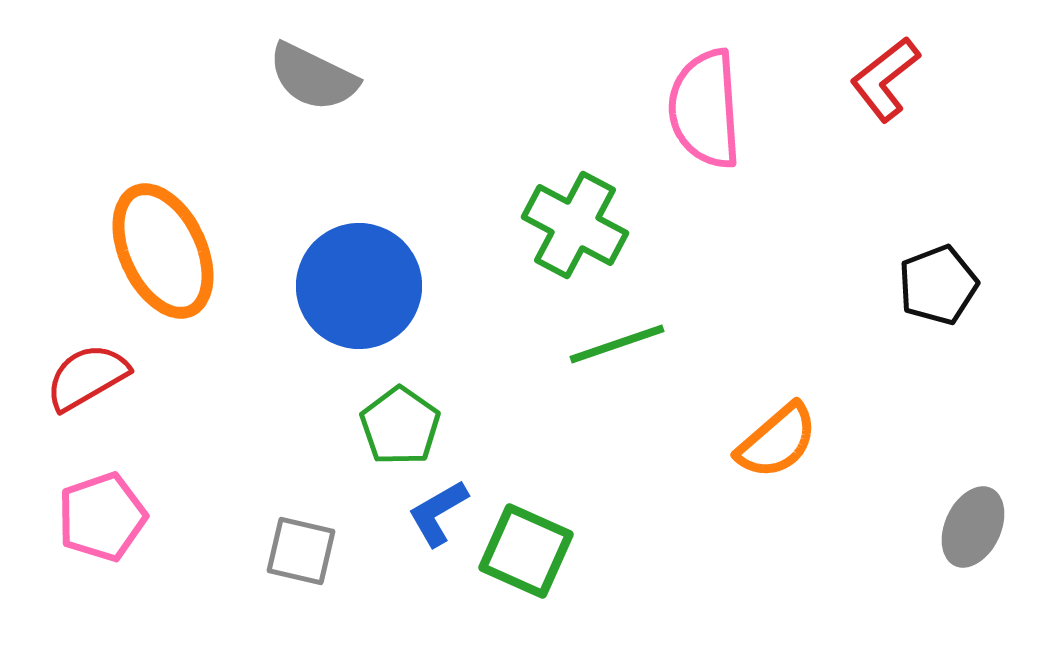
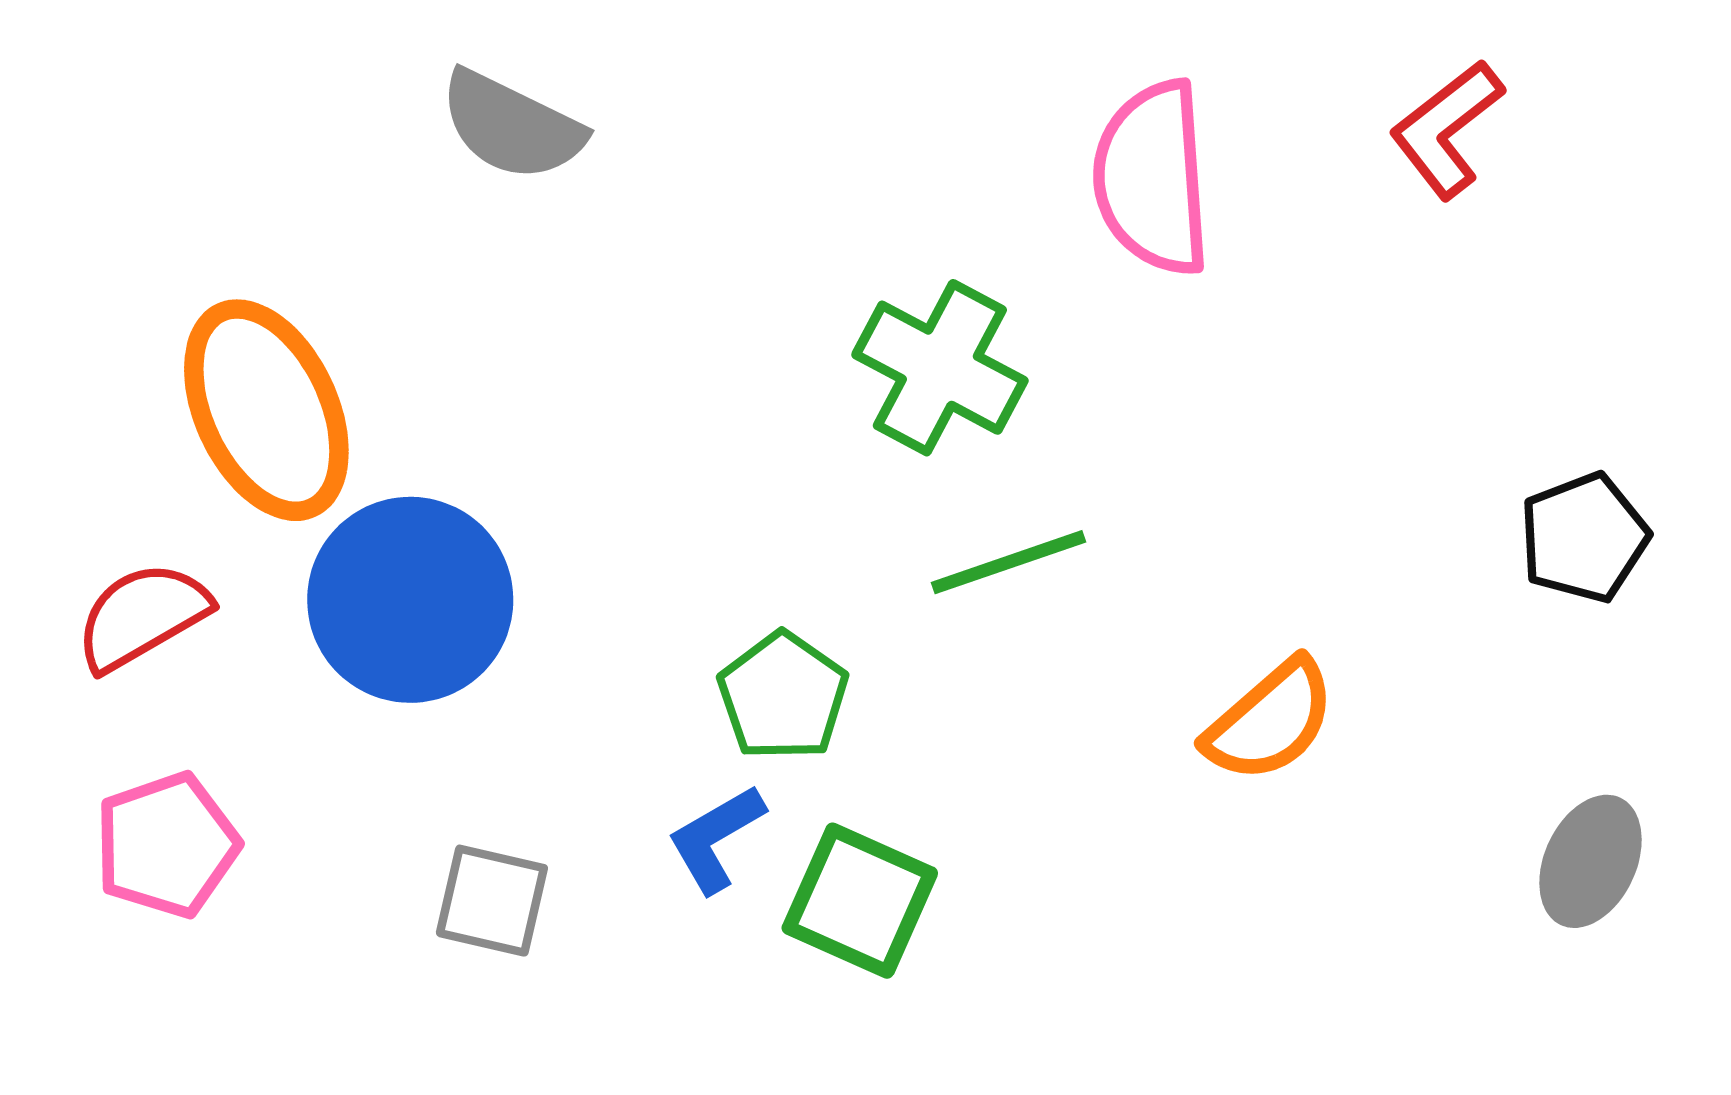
black pentagon: (938, 285) -> (1584, 538), moved
blue circle: (359, 286) -> (410, 600), moved
green pentagon: (400, 426) -> (783, 696), moved

